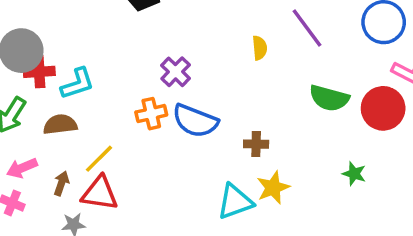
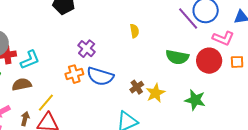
purple line: (307, 28) -> (188, 19), moved
brown cross: (256, 144) -> (137, 87), turned -32
green star: (354, 174) -> (195, 100), size x1.5
yellow star: (273, 188) -> (155, 93), moved

